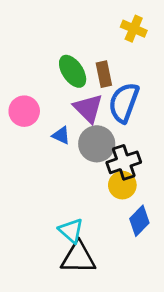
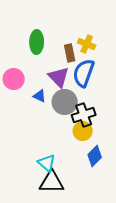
yellow cross: (134, 29) -> (87, 44), moved
green ellipse: (73, 71) -> (37, 42), moved, turned 35

